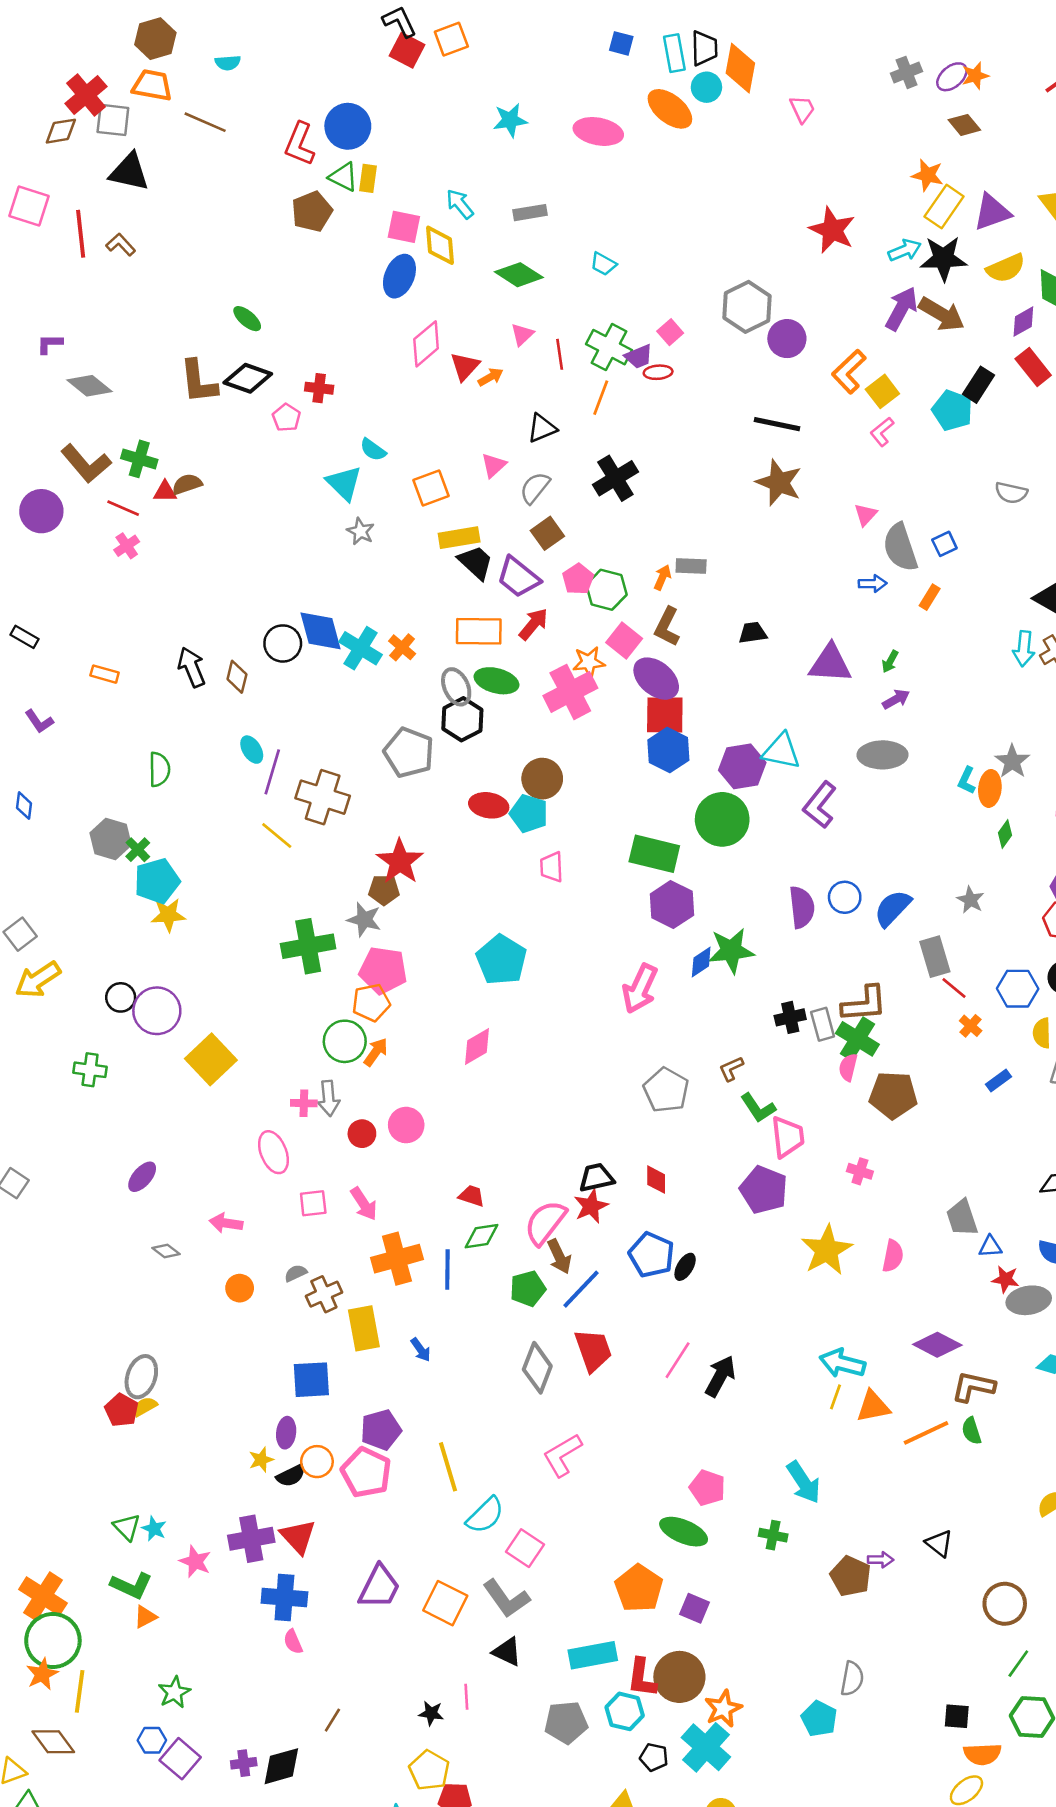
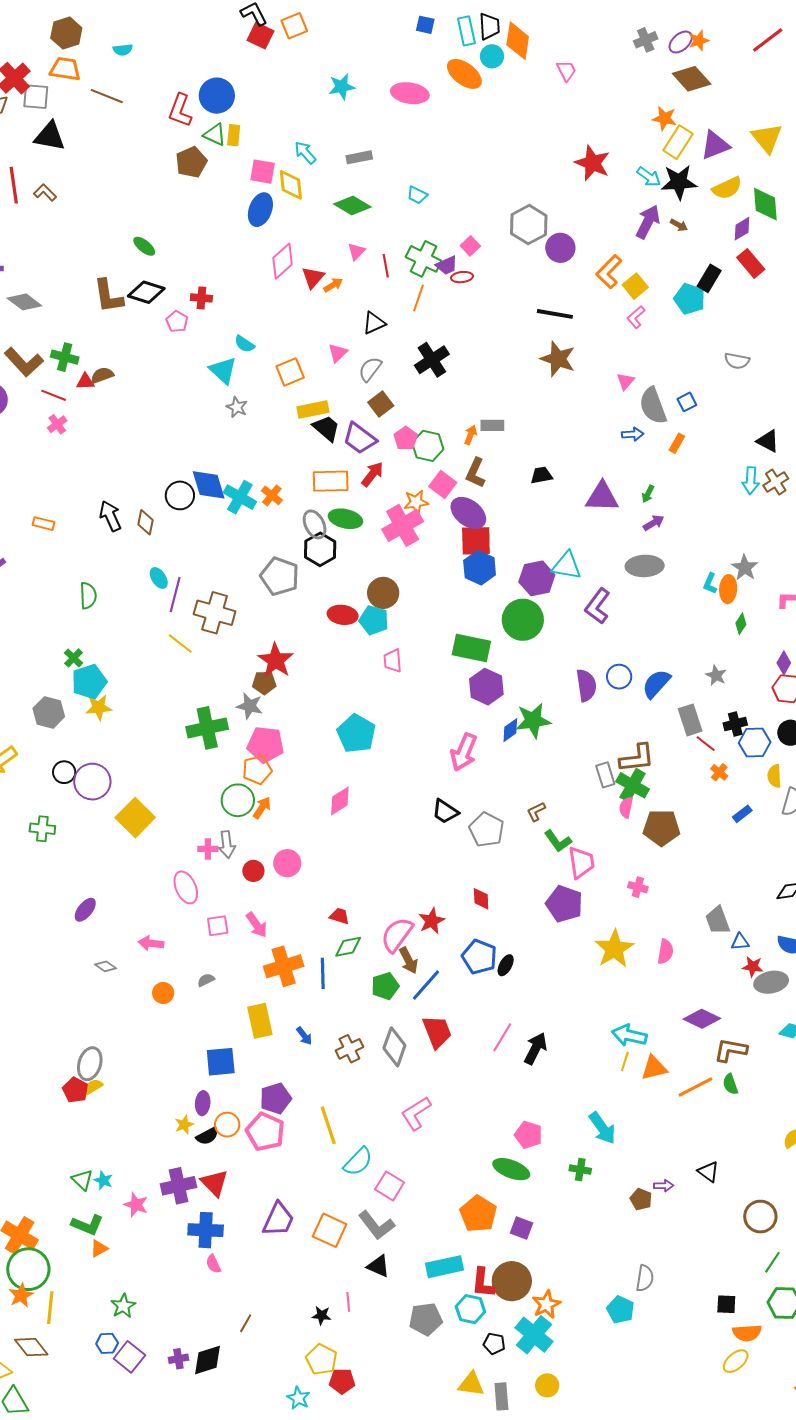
brown diamond: (964, 125) -> (692, 79), size x1.5
cyan arrow: (905, 250) -> (649, 177), turned 60
brown arrow: (942, 314) -> (679, 225), size x0.5
gray hexagon: (111, 839) -> (49, 713), moved
black cross: (790, 1017) -> (735, 724), moved
black trapezoid: (596, 1178) -> (445, 812), moved, turned -132
brown cross: (324, 1294) -> (349, 1049), moved
brown pentagon: (851, 1576) -> (641, 1199), size x0.7

